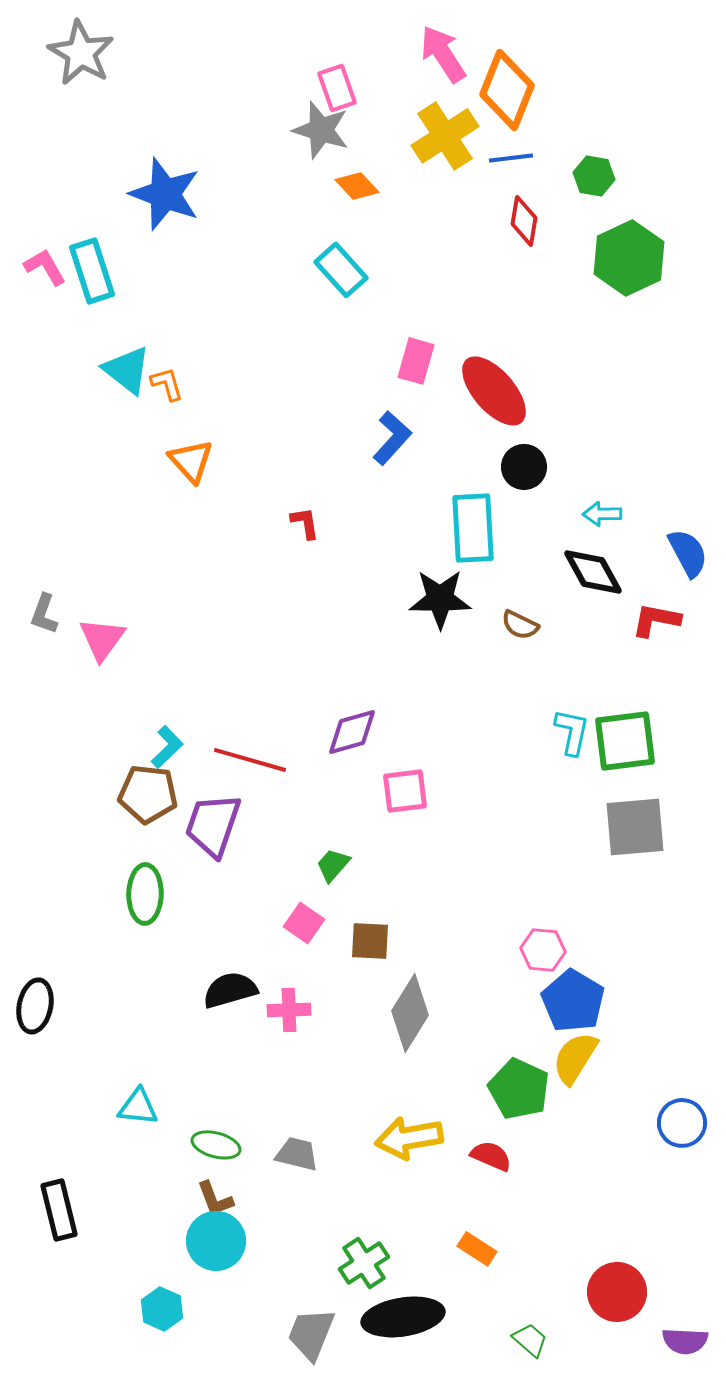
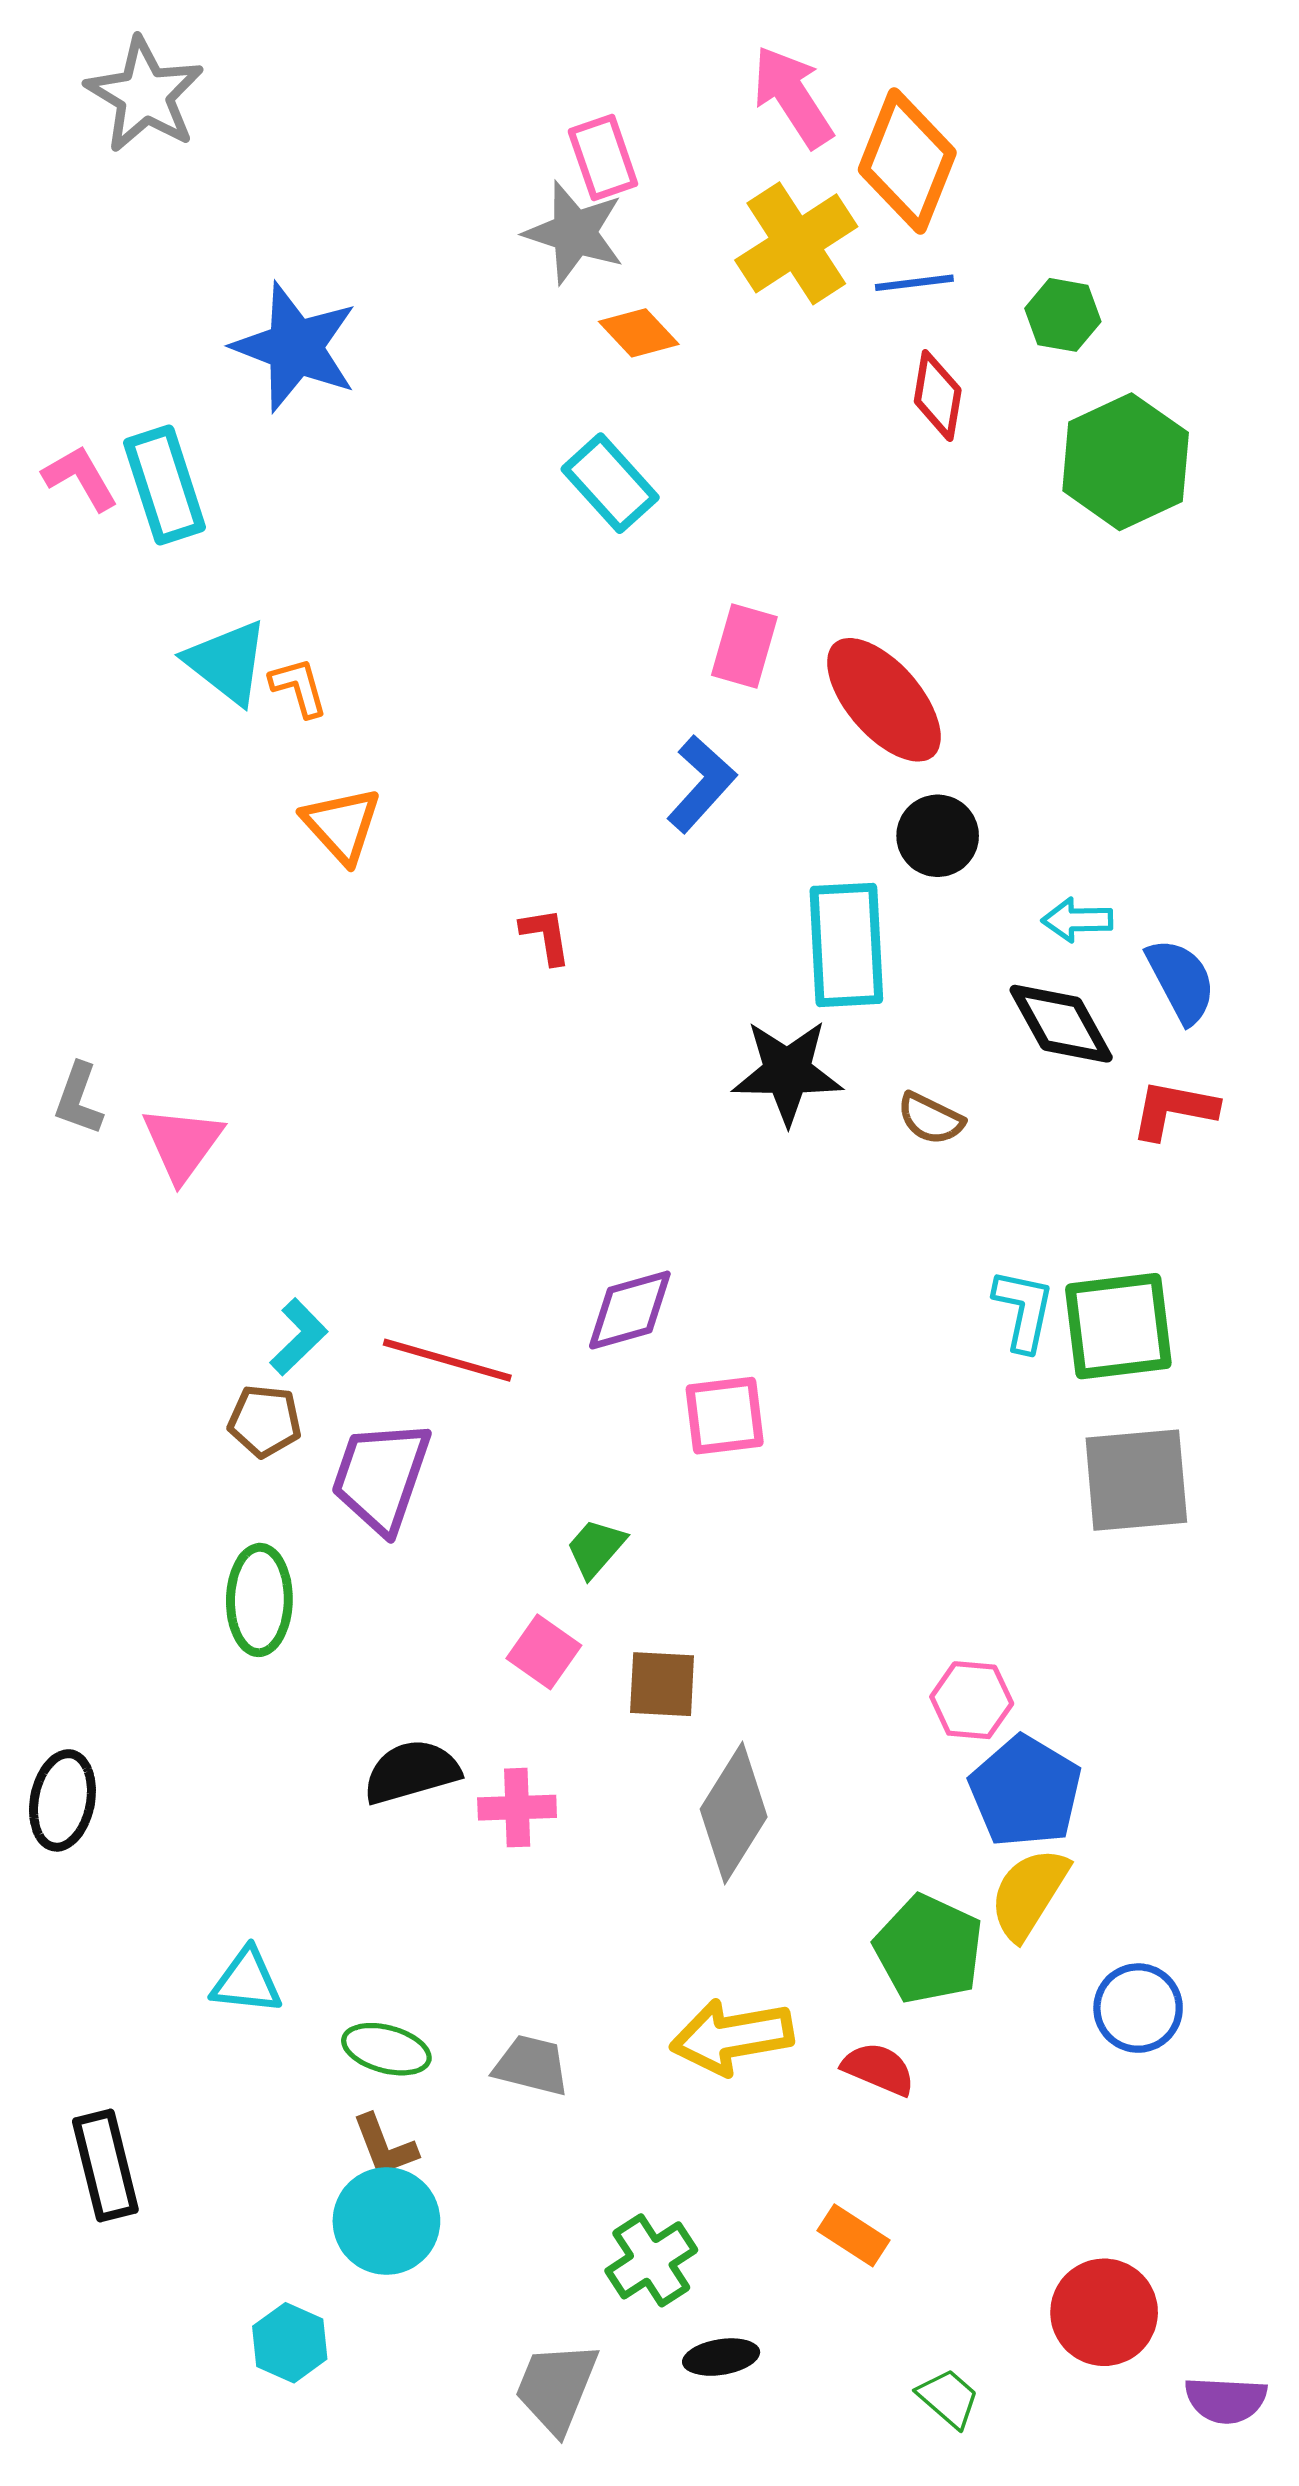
blue semicircle: (688, 553) -> (1181, 981), moved
brown pentagon: (148, 794) -> (265, 1421), size x0.7
blue circle: (682, 1123) -> (1138, 2008), moved
black ellipse: (403, 1317) -> (721, 2357), size x0.5

